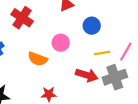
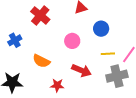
orange semicircle: (38, 59) -> (41, 61), moved
red arrow: (87, 75) -> (81, 70), moved

